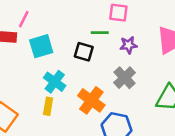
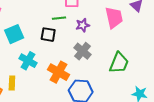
yellow rectangle: (48, 106) -> (12, 83), moved

